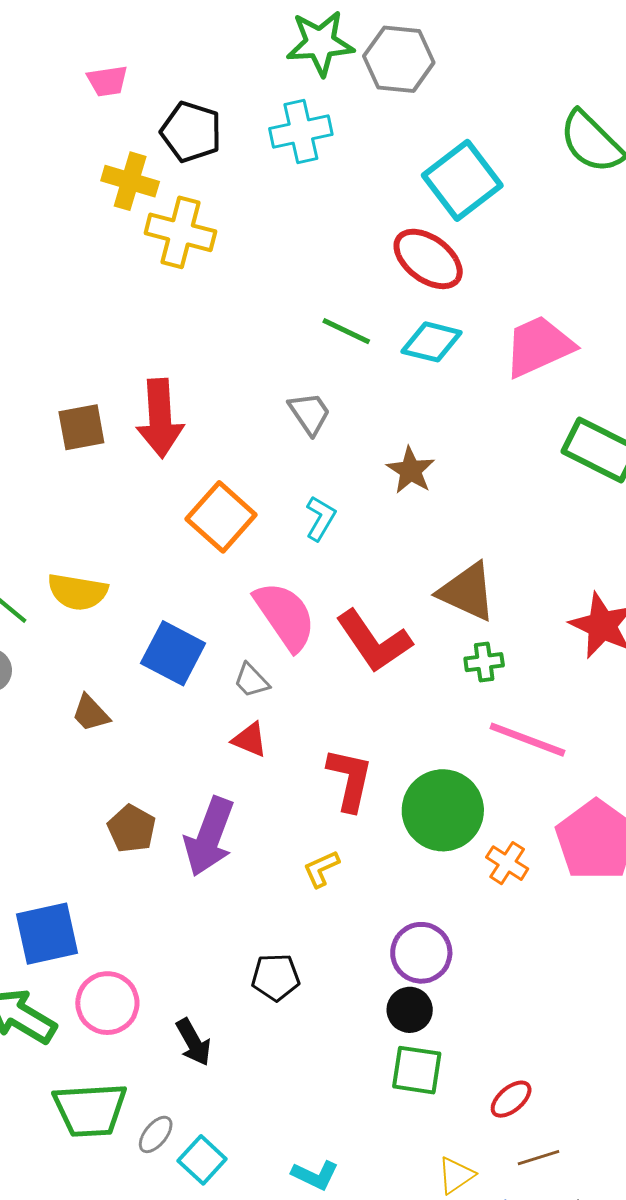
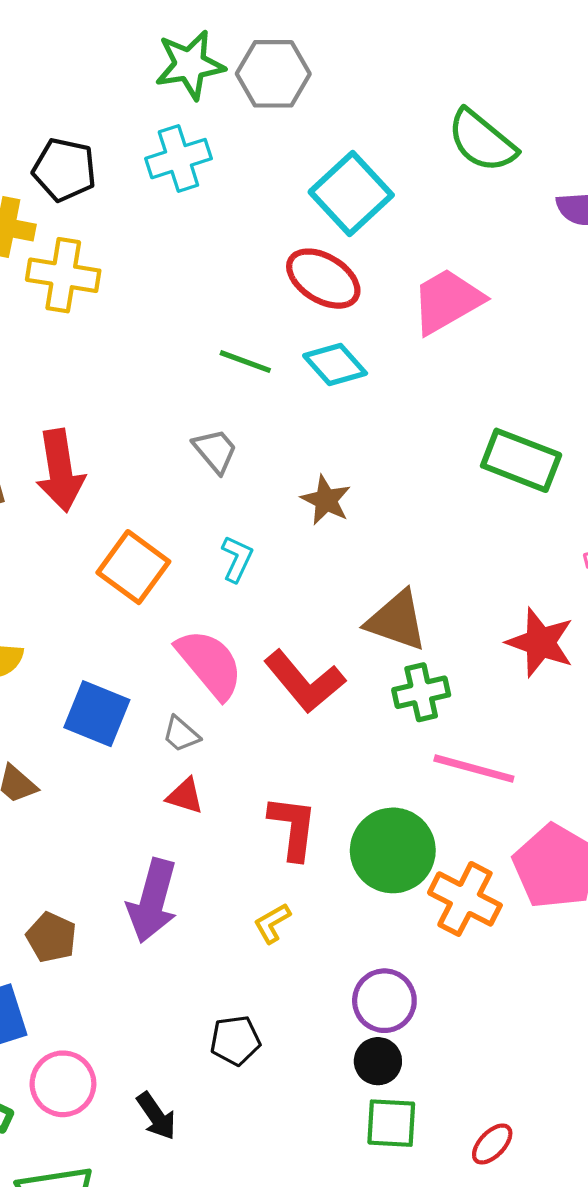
cyan diamond: (432, 342) -> (335, 364), turned 40
pink trapezoid: (539, 346) -> (447, 301), moved
green cross: (484, 662) -> (421, 692), size x1.4
brown pentagon: (132, 829) -> (51, 937), moved
orange cross: (507, 863) -> (465, 899), size x1.6

